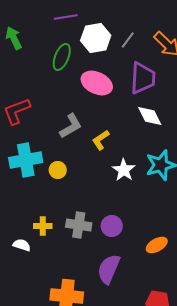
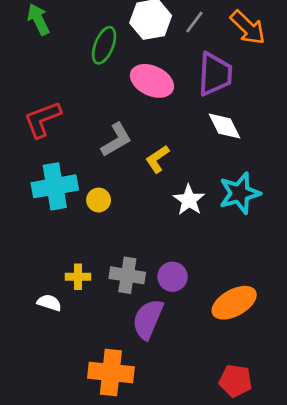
orange ellipse: (157, 245) -> (234, 303), size x1.5
purple semicircle: (109, 269) -> (148, 319), moved

